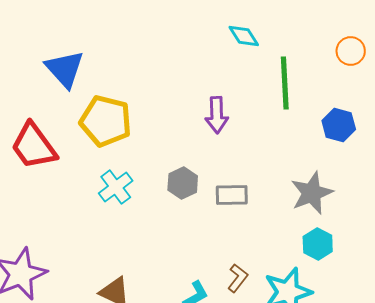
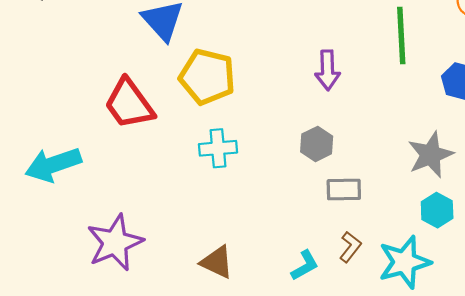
gray hexagon: (183, 183) -> (317, 144), moved
cyan cross: (116, 187) -> (218, 148), turned 32
gray rectangle: (232, 195) -> (344, 189), moved

